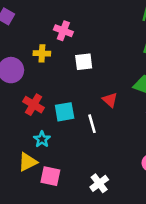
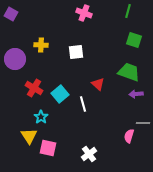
pink cross: (63, 31) -> (84, 13), moved
cyan square: (65, 112) -> (60, 94), turned -30
yellow triangle: (28, 162) -> (29, 136), turned -36

